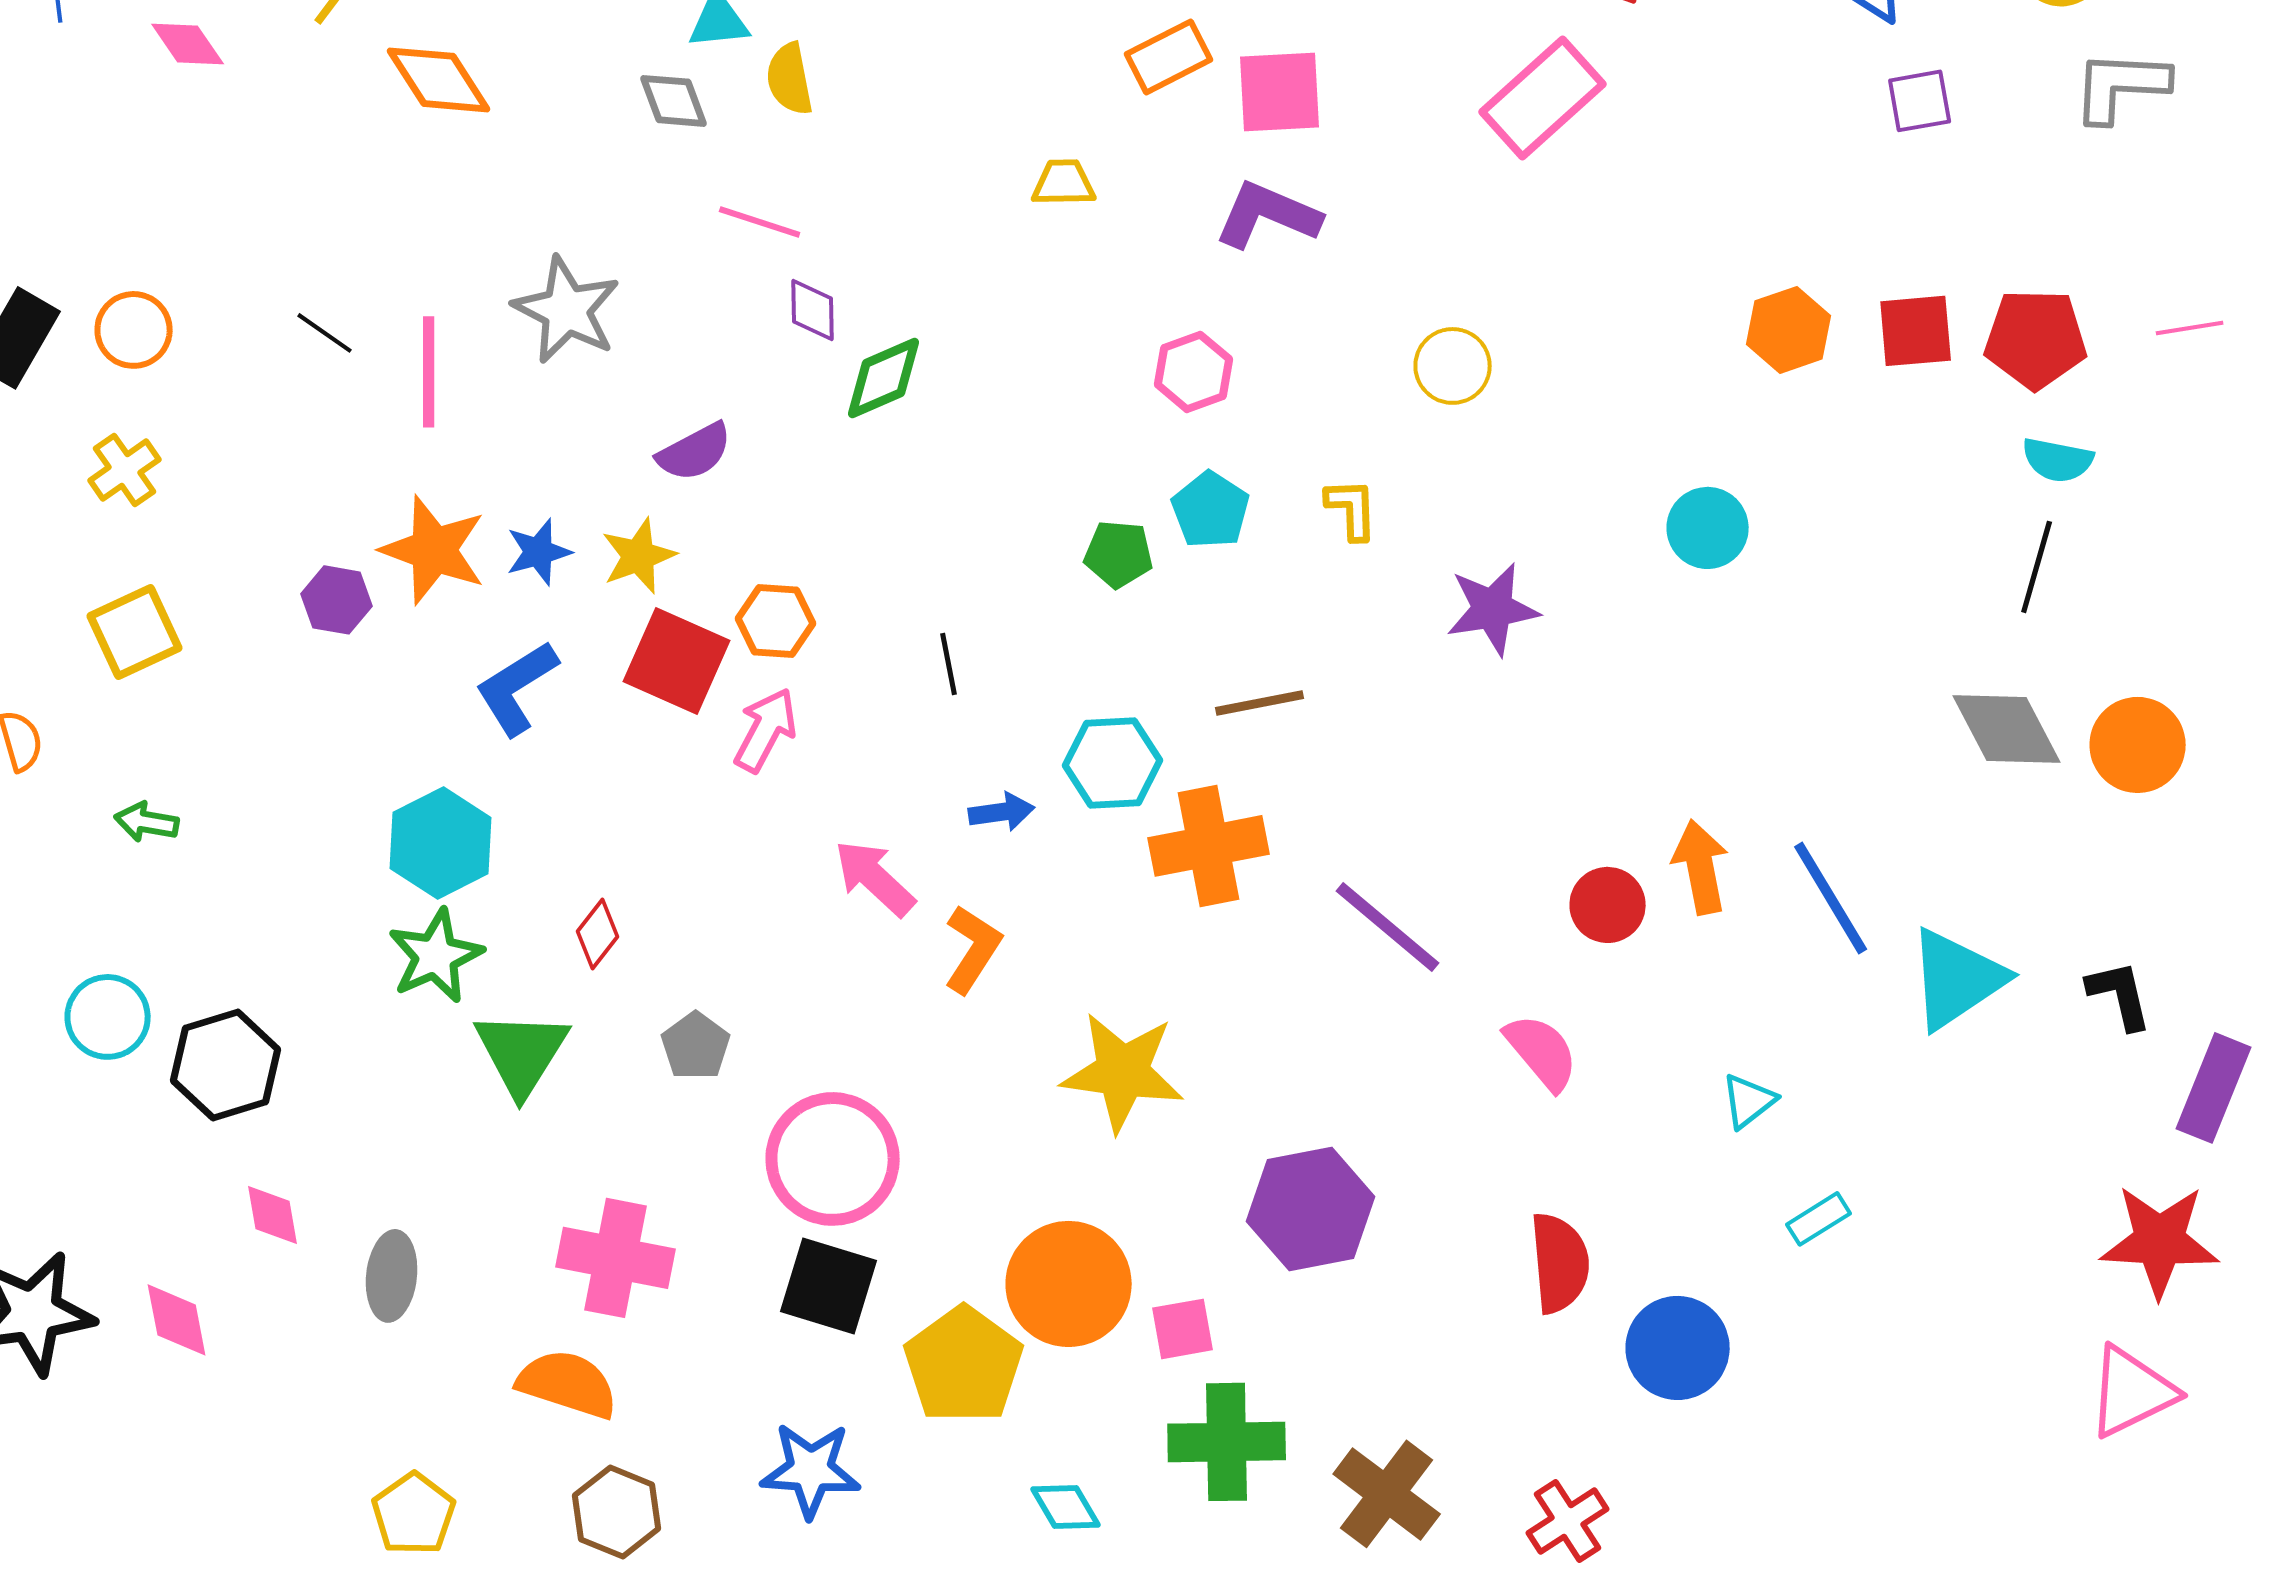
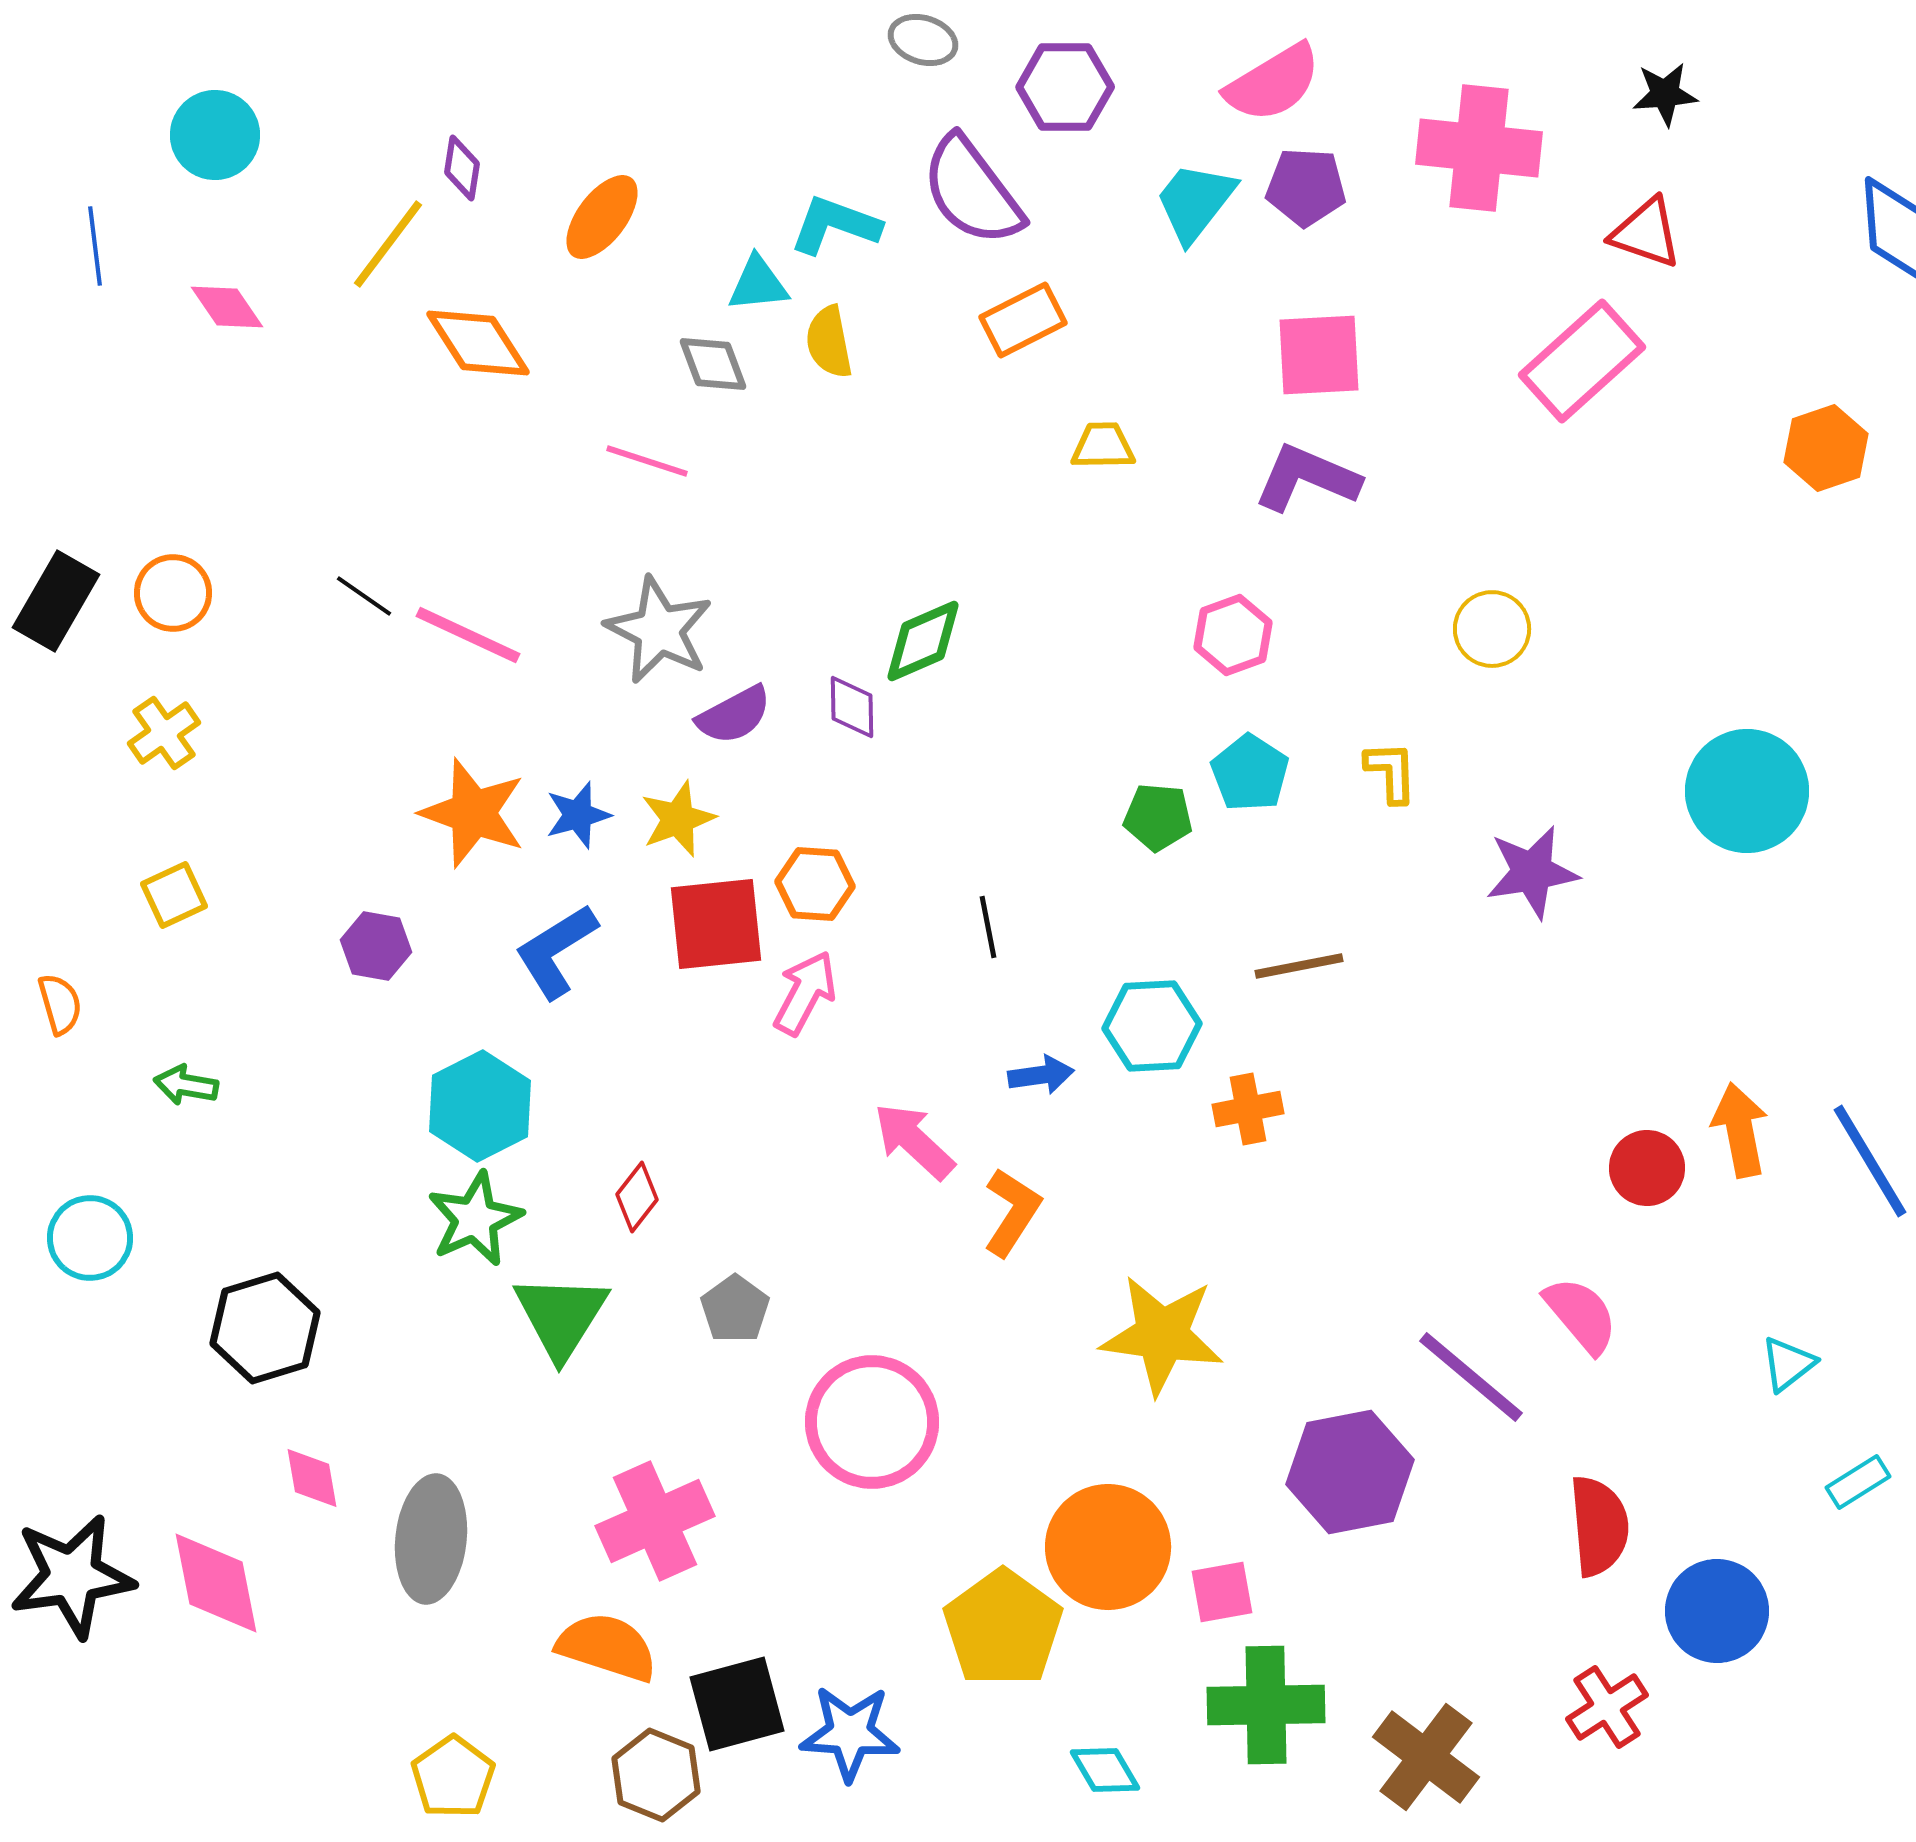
orange rectangle: (1169, 57) -> (1023, 320), moved
pink line: (760, 222) -> (647, 461), moved
gray star: (567, 310) -> (659, 630), moved
purple diamond: (813, 310) -> (852, 707), moved
orange hexagon: (1789, 330) -> (1826, 448), moved
pink line: (429, 372) -> (468, 635), turned -65
cyan circle: (1708, 528) -> (1747, 791), size x1.5
purple hexagon: (337, 600) -> (376, 946), moved
yellow square: (135, 632) -> (174, 895), size x0.7
red square: (677, 661) -> (716, 924), turned -30
orange cross: (1209, 846) -> (1248, 1109), size x0.6
purple line: (1388, 927) -> (1471, 1377), moved
cyan circle: (108, 1017) -> (90, 1238), moved
pink cross: (616, 1258) -> (655, 1521), turned -35
gray ellipse: (392, 1276) -> (431, 1539), size x1.4
black square: (829, 1286) -> (737, 1704), moved, turned -32
pink diamond: (177, 1320) -> (216, 1583), size x1.4
red cross: (1568, 1521) -> (1607, 1707), moved

